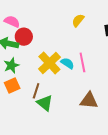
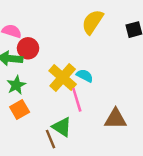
yellow semicircle: (78, 20) -> (93, 22), size x1.5
pink line: (82, 62) -> (77, 100), moved
brown line: (36, 91) -> (50, 139), moved, turned -35

